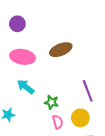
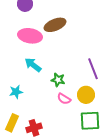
brown ellipse: (61, 50) -> (55, 25), moved
pink semicircle: (58, 122) -> (64, 99), turned 136

